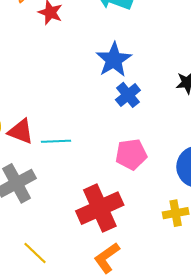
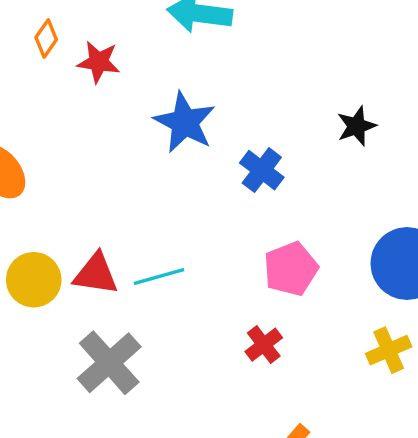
blue star: (114, 60) -> (185, 122), moved
red cross: (100, 208) -> (264, 345), moved, size x0.5

